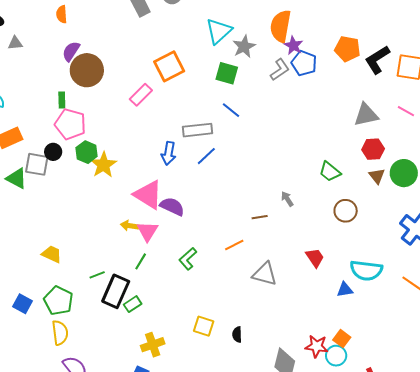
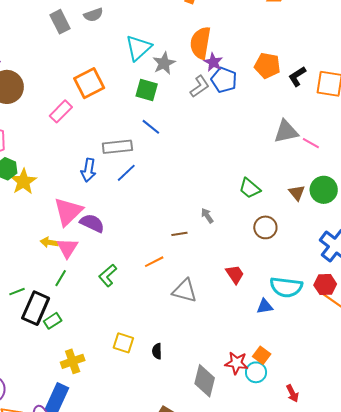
black L-shape: (377, 60) -> (297, 76), size x0.7
pink line: (406, 111) -> (311, 143), moved
red hexagon: (373, 149) -> (325, 285), moved
pink triangle: (148, 195) -> (68, 211), turned 44

